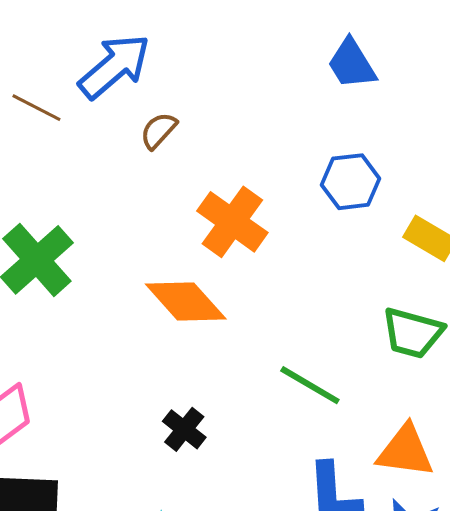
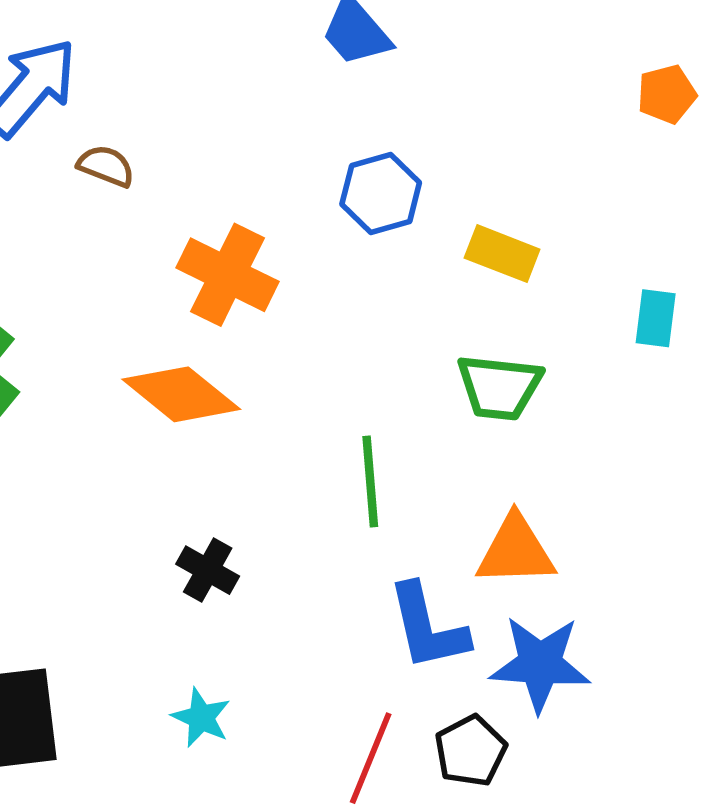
brown semicircle: (159, 131) -> (106, 166), turned 78
green line: (310, 385) -> (370, 482), turned 64

